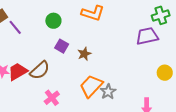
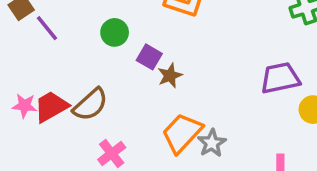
green circle: (53, 21) -> (115, 32), moved
purple trapezoid: (147, 36) -> (280, 78), moved
purple square: (62, 46) -> (149, 57), moved

